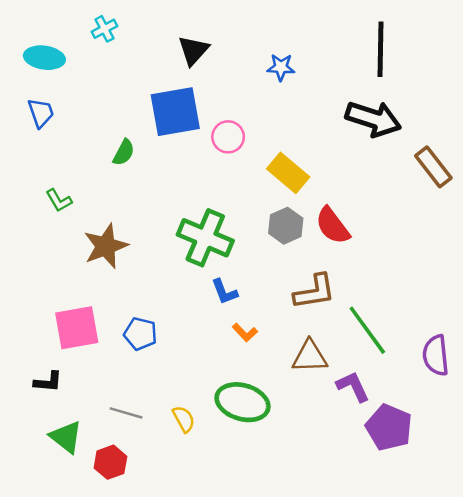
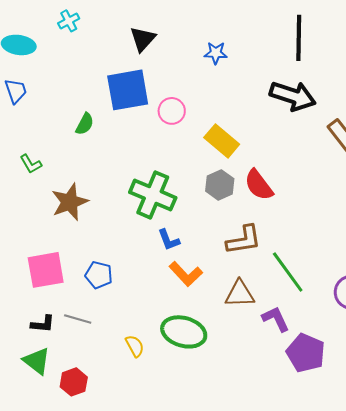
orange L-shape: (245, 333) -> (186, 274), size x1.6
black L-shape: (48, 382) -> (43, 324), moved
gray line: (126, 413) -> (78, 319), moved

